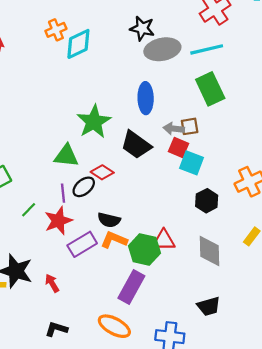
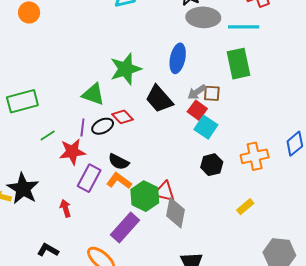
gray arrow: (174, 129) -> (197, 92), turned -54
purple rectangle: (82, 244) -> (89, 178), turned -44
gray diamond: (209, 251) -> (175, 213), moved
red arrow: (52, 283) -> (65, 208), moved

